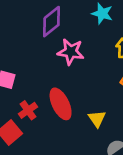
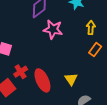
red ellipse: (61, 104) -> (42, 80), moved

